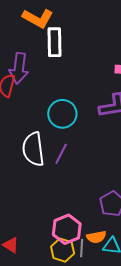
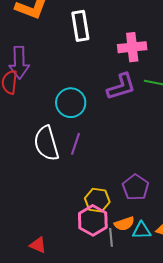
white rectangle: (55, 42) -> (80, 26), moved
yellow hexagon: (63, 250) -> (97, 200), moved

